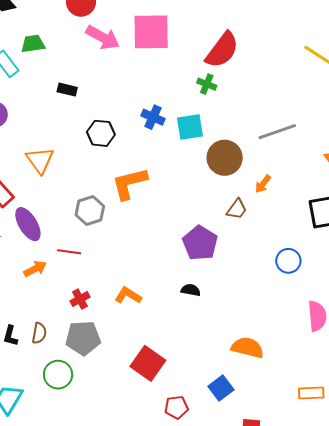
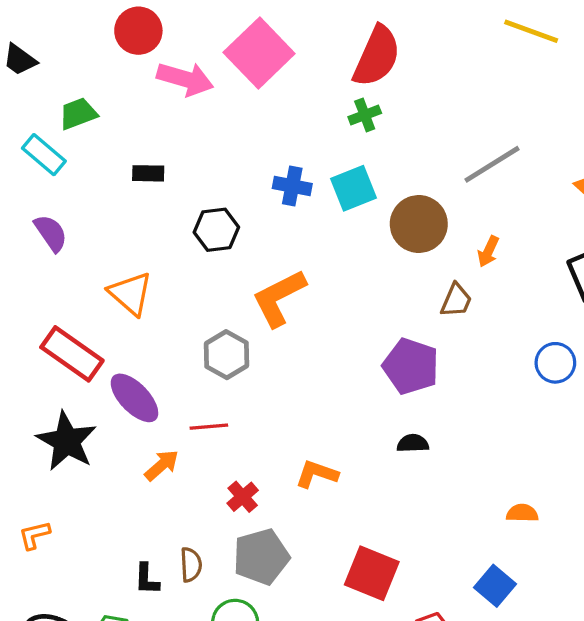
pink square: (151, 32) -> (259, 53), turned -30
green cross: (207, 84) -> (365, 115), turned -30
orange semicircle: (247, 348) -> (522, 513), size x0.6

